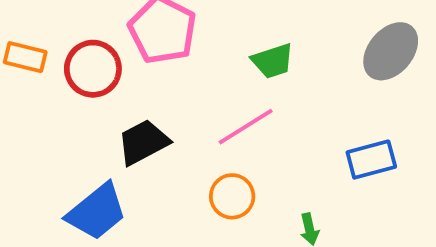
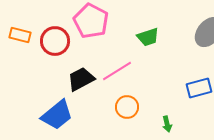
pink line: (246, 127) -> (117, 71), moved

